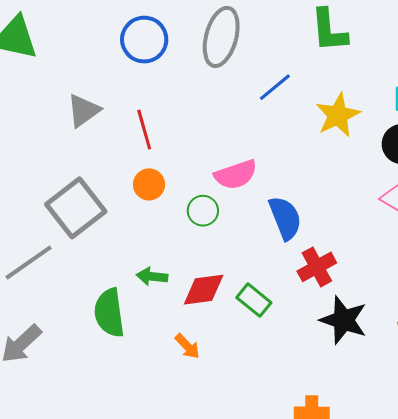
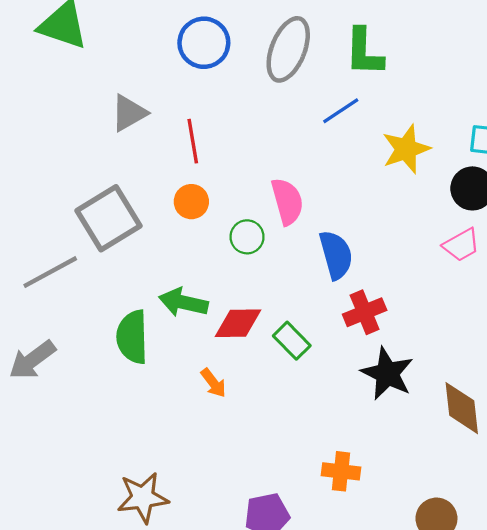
green L-shape: (329, 30) -> (364, 52), moved
pink semicircle: (236, 175) -> (287, 201), turned -93
green arrow: (152, 276) -> (183, 302), size x1.4

